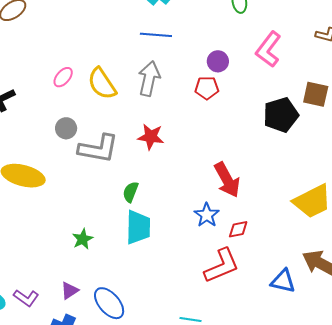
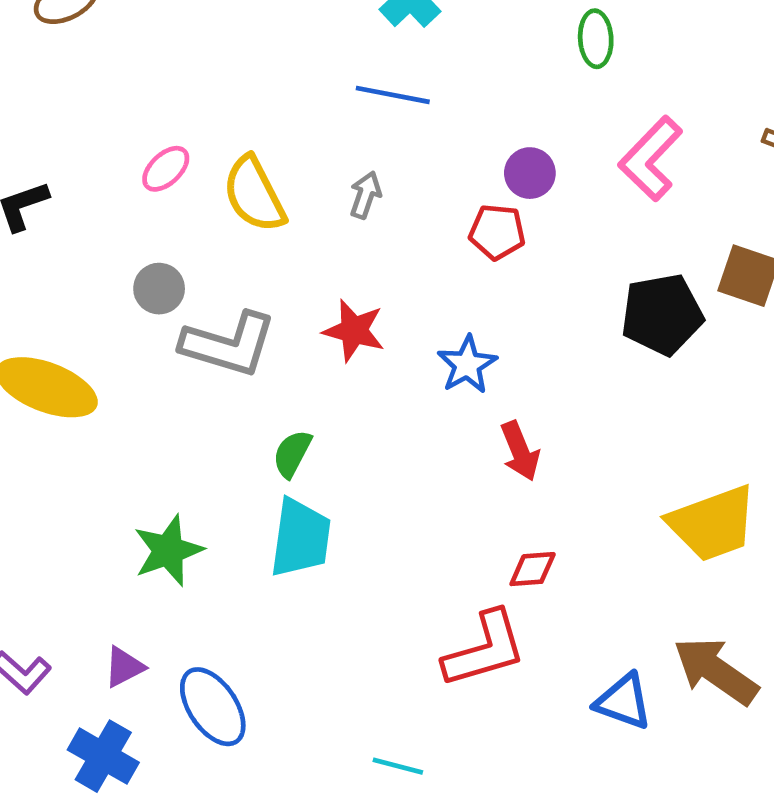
gray arrow: (149, 79) -> (365, 195), size x0.6
red arrow: (227, 180) -> (520, 451), size x0.7
blue star: (207, 215) -> (467, 365), moved
green star: (83, 239) -> (168, 551), size x1.4

